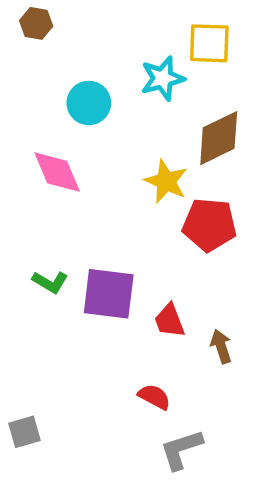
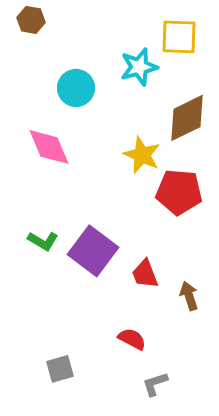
purple square: (109, 294) -> (93, 251), turned 30
gray square: (24, 432) -> (60, 369), moved
gray L-shape: (181, 449) -> (155, 384), size x0.7

